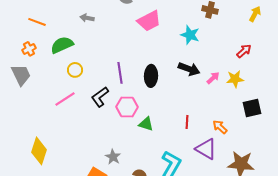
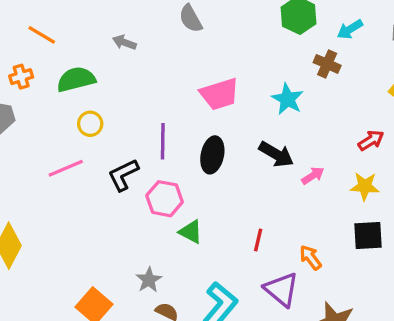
pink trapezoid: (149, 21) -> (220, 94), moved
yellow star: (235, 79) -> (365, 186), moved
gray star: (113, 157) -> (149, 280), moved

